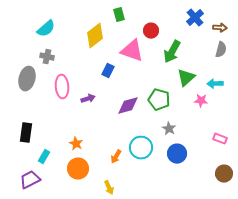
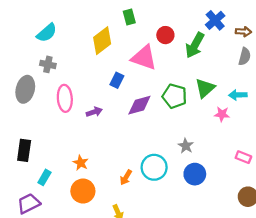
green arrow: (172, 52) -> (195, 45), moved
green pentagon: (159, 100) -> (174, 96), moved
purple diamond: (128, 106) -> (139, 105), moved

